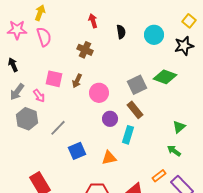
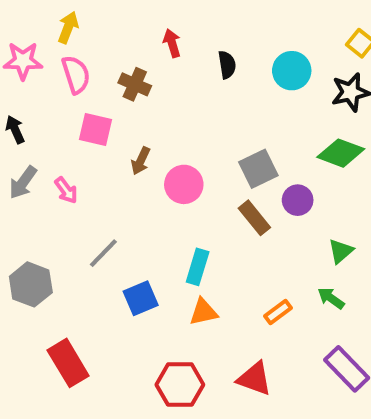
brown cross: (85, 50) -> (135, 84), moved
green diamond: (165, 77) -> (341, 153), moved
pink square: (54, 79) -> (96, 129), moved
gray hexagon: (27, 119) -> (31, 284), moved
purple circle: (110, 119) -> (298, 200), moved
cyan rectangle: (128, 135) -> (198, 267), moved
orange rectangle: (159, 176) -> (278, 312), moved

